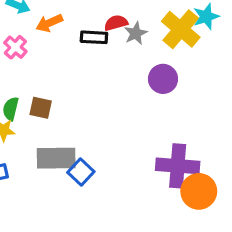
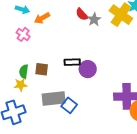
red semicircle: (116, 23) -> (82, 14), turned -112
black rectangle: (94, 37) -> (72, 62), moved
purple circle: (163, 79) -> (88, 69), moved

